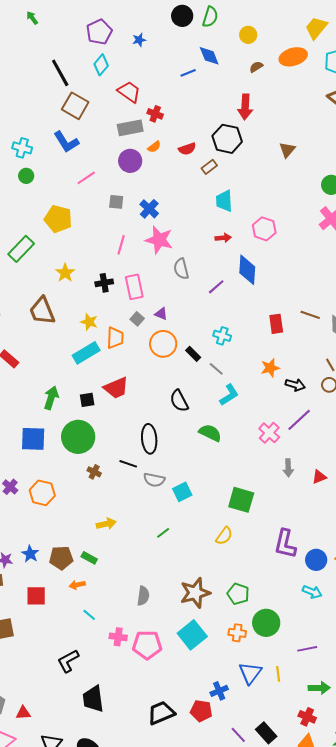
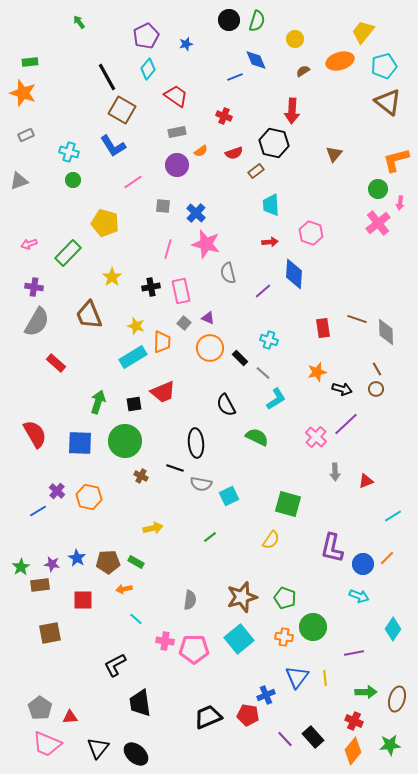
red cross: (155, 114) -> (224, 116), moved
gray rectangle: (130, 128) -> (177, 132), size x0.7

